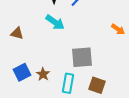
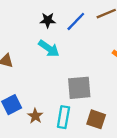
brown star: (43, 74) -> (35, 116), moved

